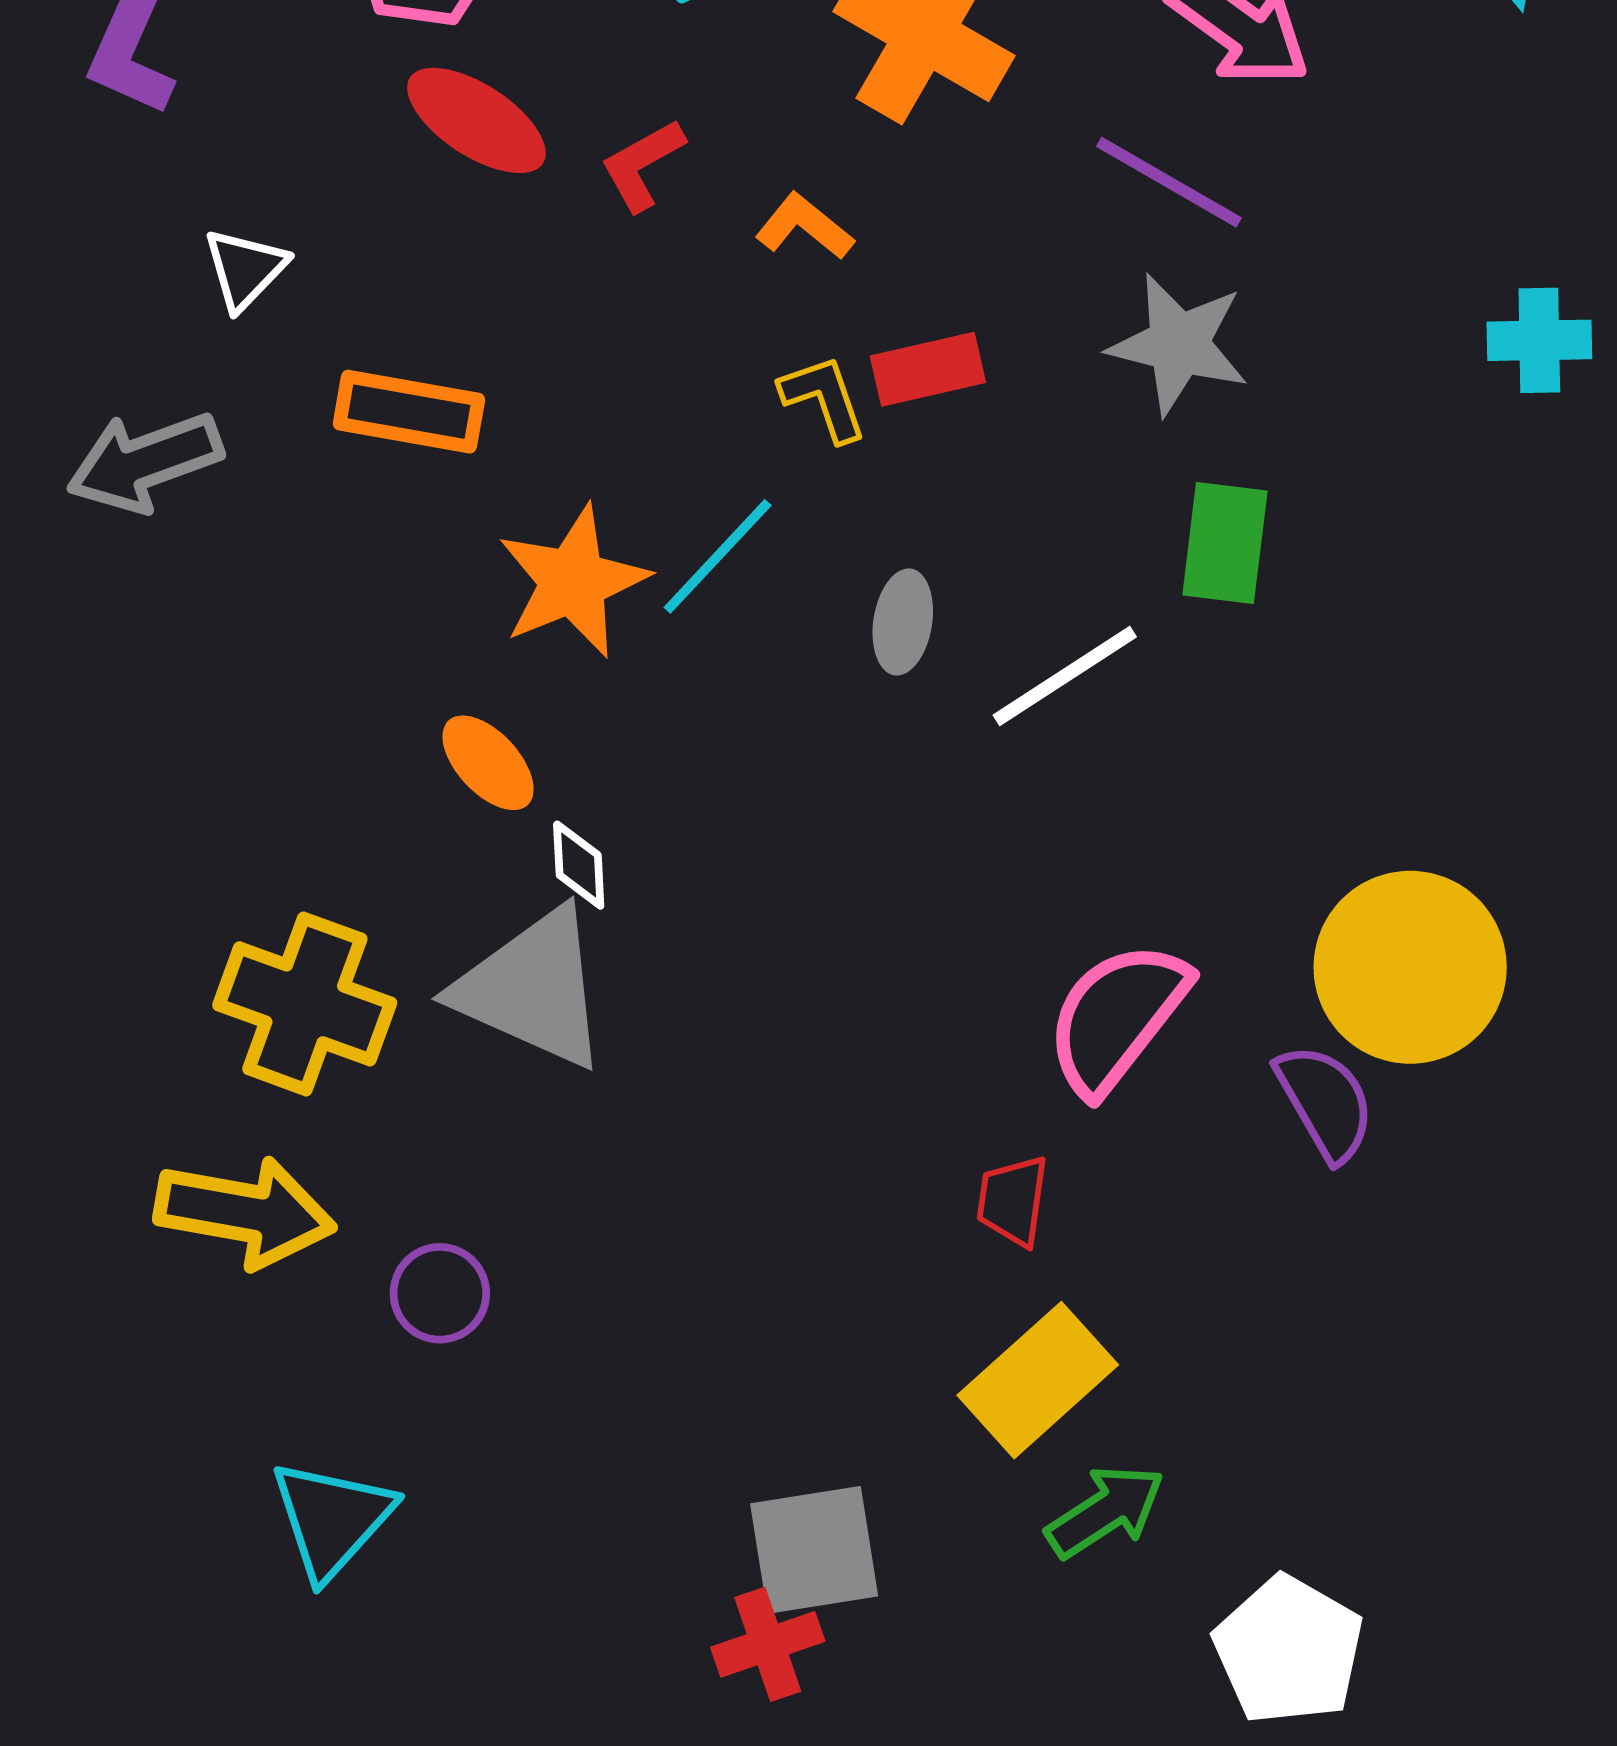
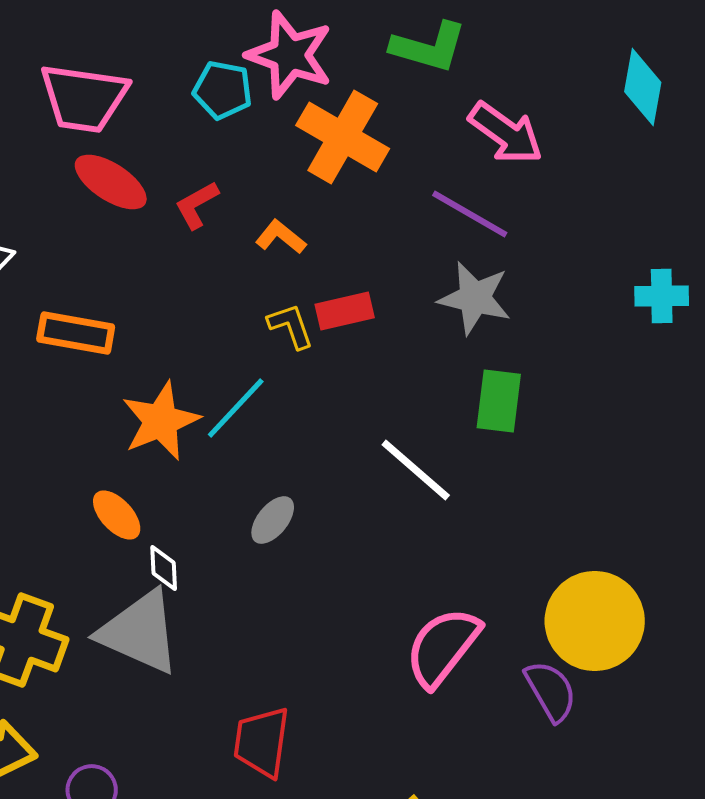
gray ellipse: (903, 622) -> (273, 520), moved, turned 30
white line: (1065, 676) -> (416, 470), turned 74
red trapezoid: (1013, 1201) -> (262, 742), moved, size x1.5

